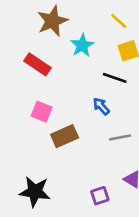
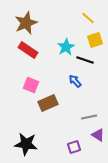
brown star: (52, 21) -> (26, 23), moved
cyan star: (82, 45) -> (66, 47), moved
gray line: (120, 137) -> (89, 117), moved

